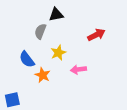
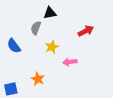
blue semicircle: (27, 59) -> (14, 46), moved
orange star: (43, 75) -> (38, 79), moved

